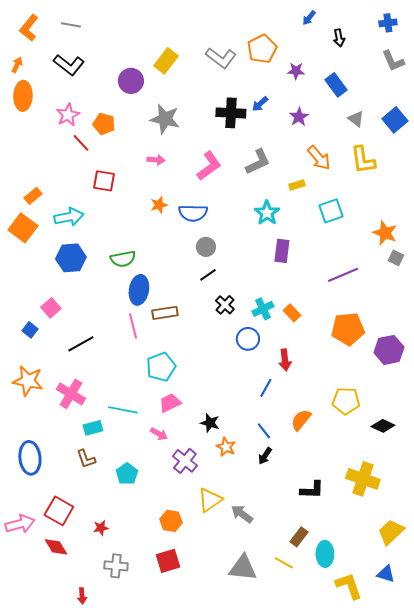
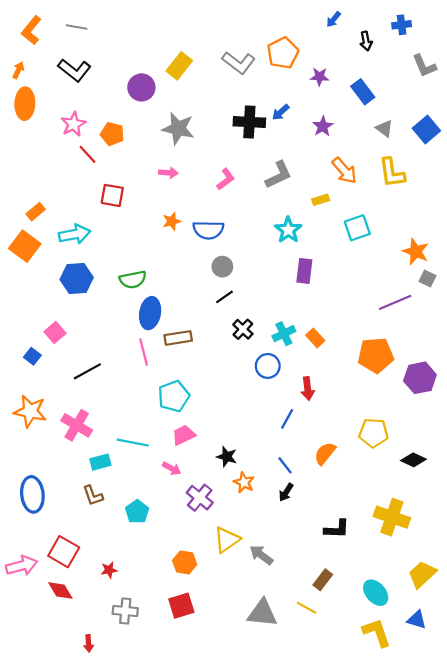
blue cross: (388, 23) -> (402, 25), moved
pink L-shape: (209, 166) -> (226, 179), size x0.7
purple line: (343, 275) -> (395, 302), moved
cyan ellipse: (325, 554) -> (376, 593), moved, turned -40

